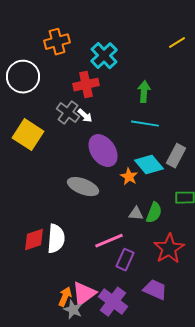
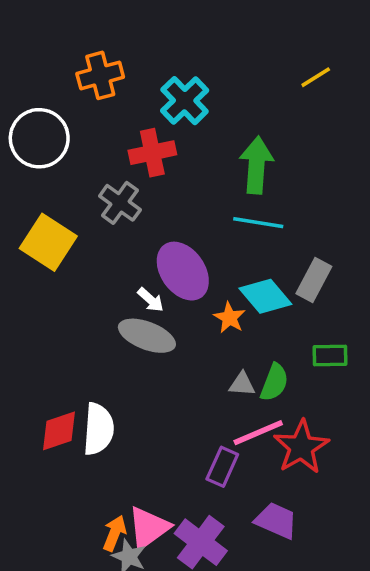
green arrow: (144, 92) -> (256, 165), size x1.4
white arrow: (85, 116) -> (150, 300), moved
pink line: (109, 241) -> (258, 433), moved

